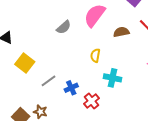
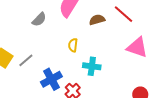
gray line: (49, 81) -> (26, 60), moved
blue cross: (71, 88) -> (51, 79), size x1.5

